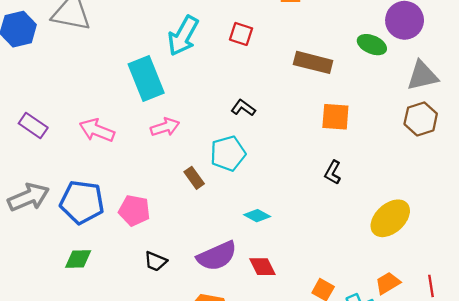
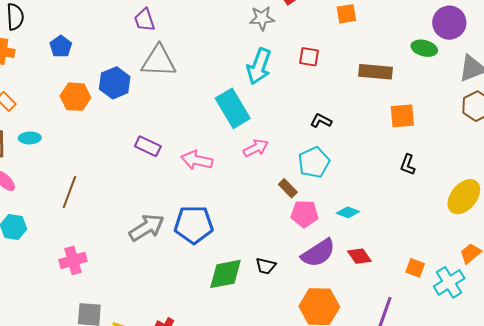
purple rectangle: (33, 126) -> (148, 146), moved
pink pentagon: (134, 210) -> (304, 214), moved
green diamond: (78, 259) -> (225, 274), moved, size x1.5

